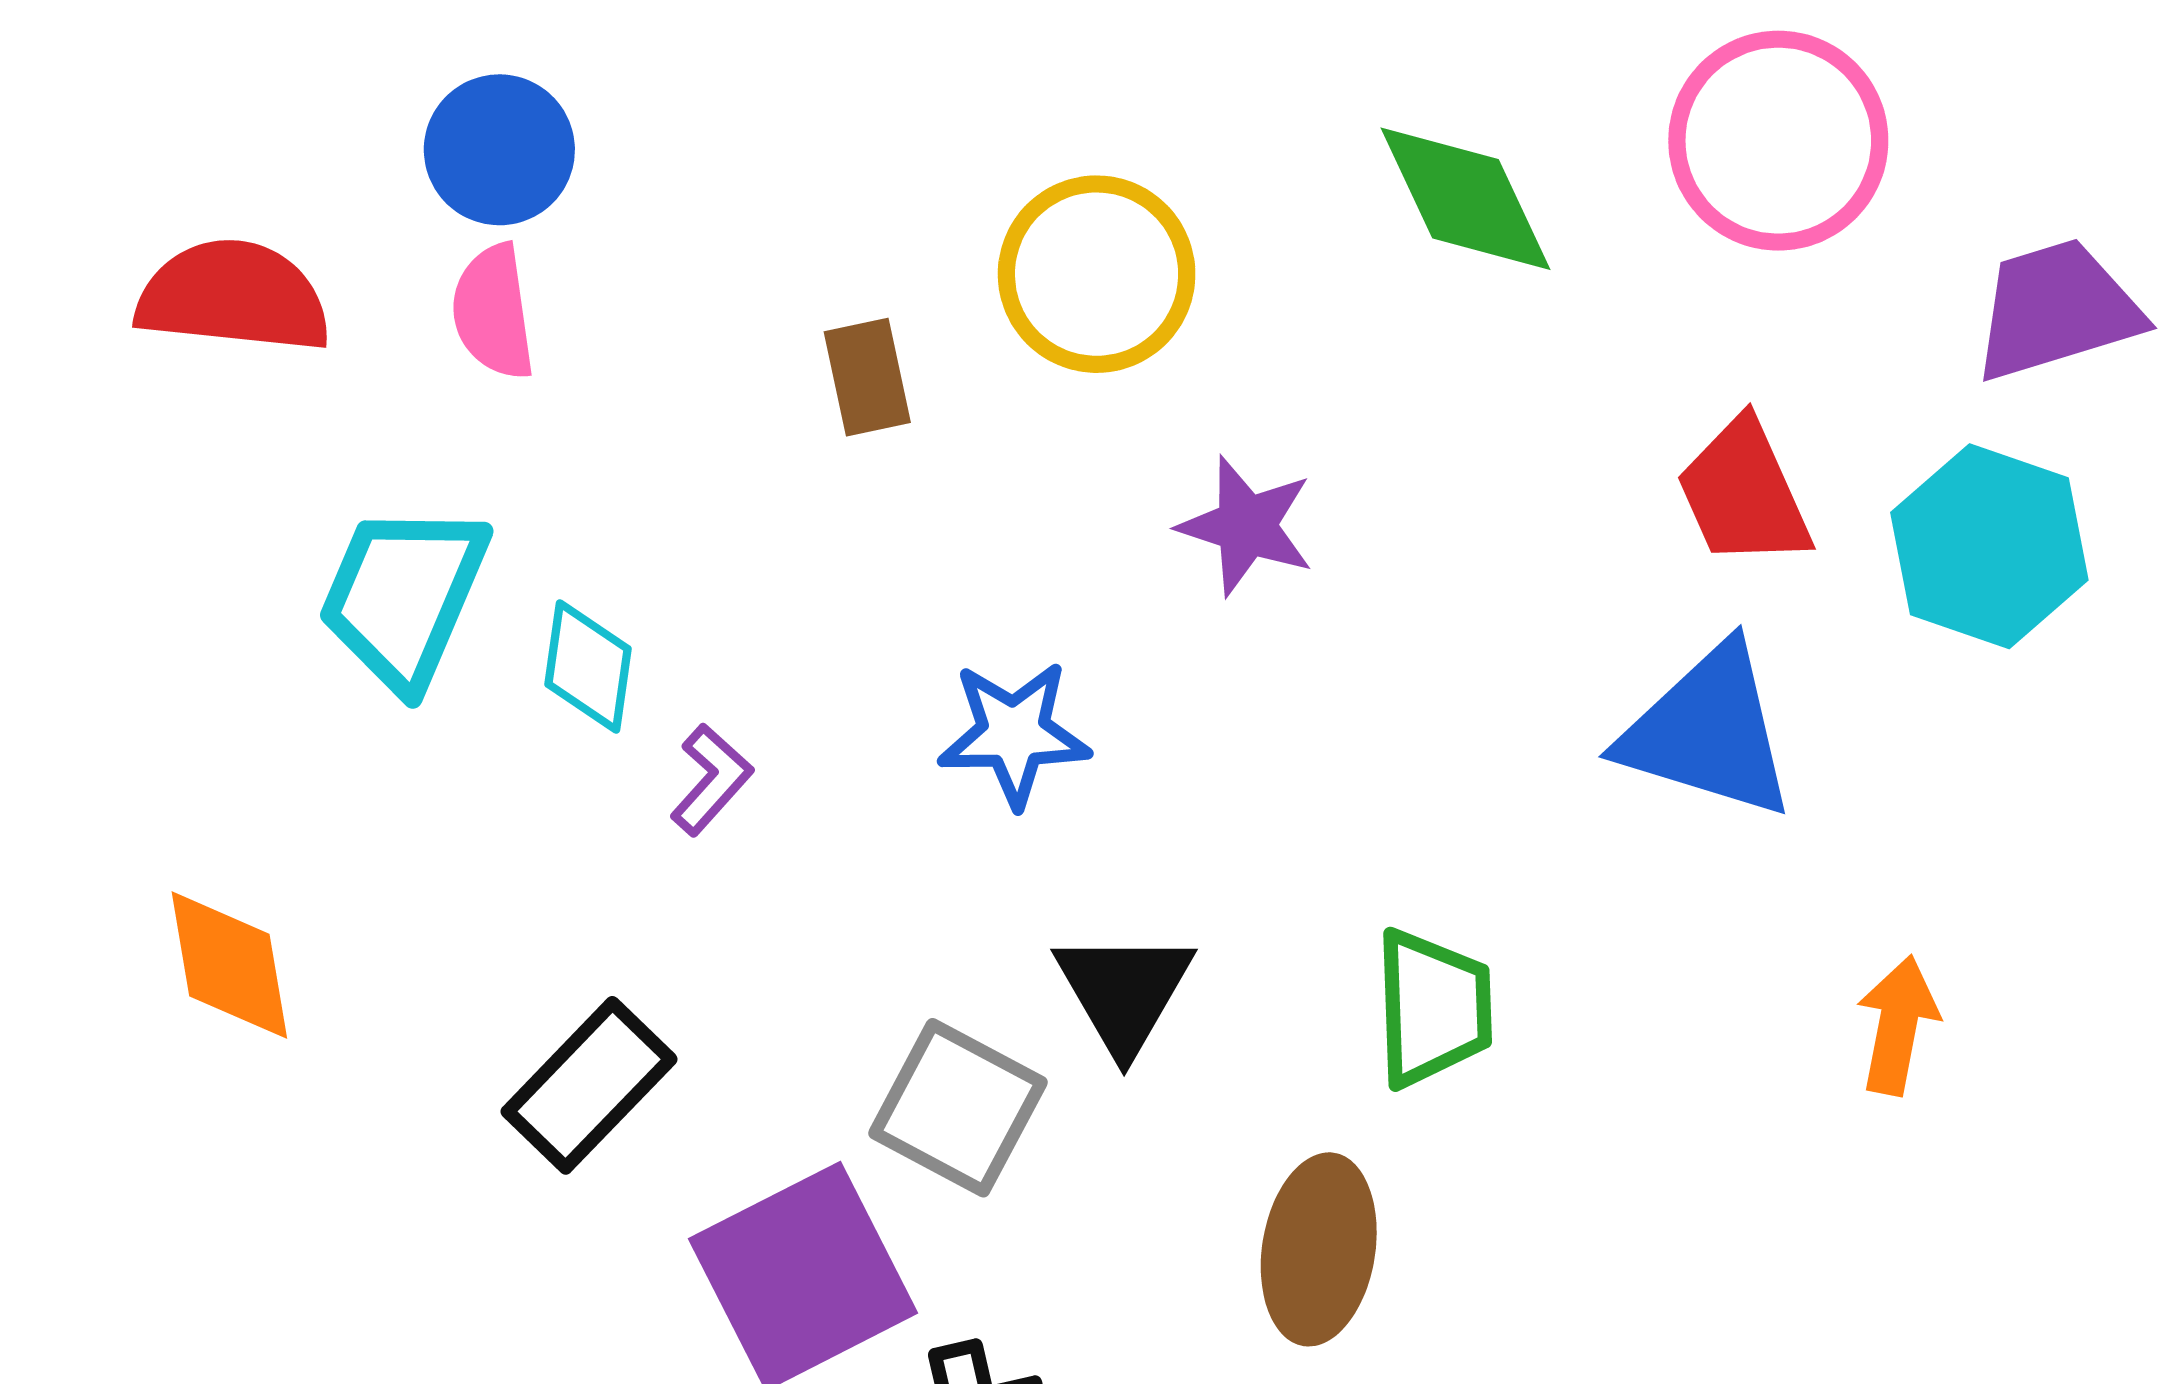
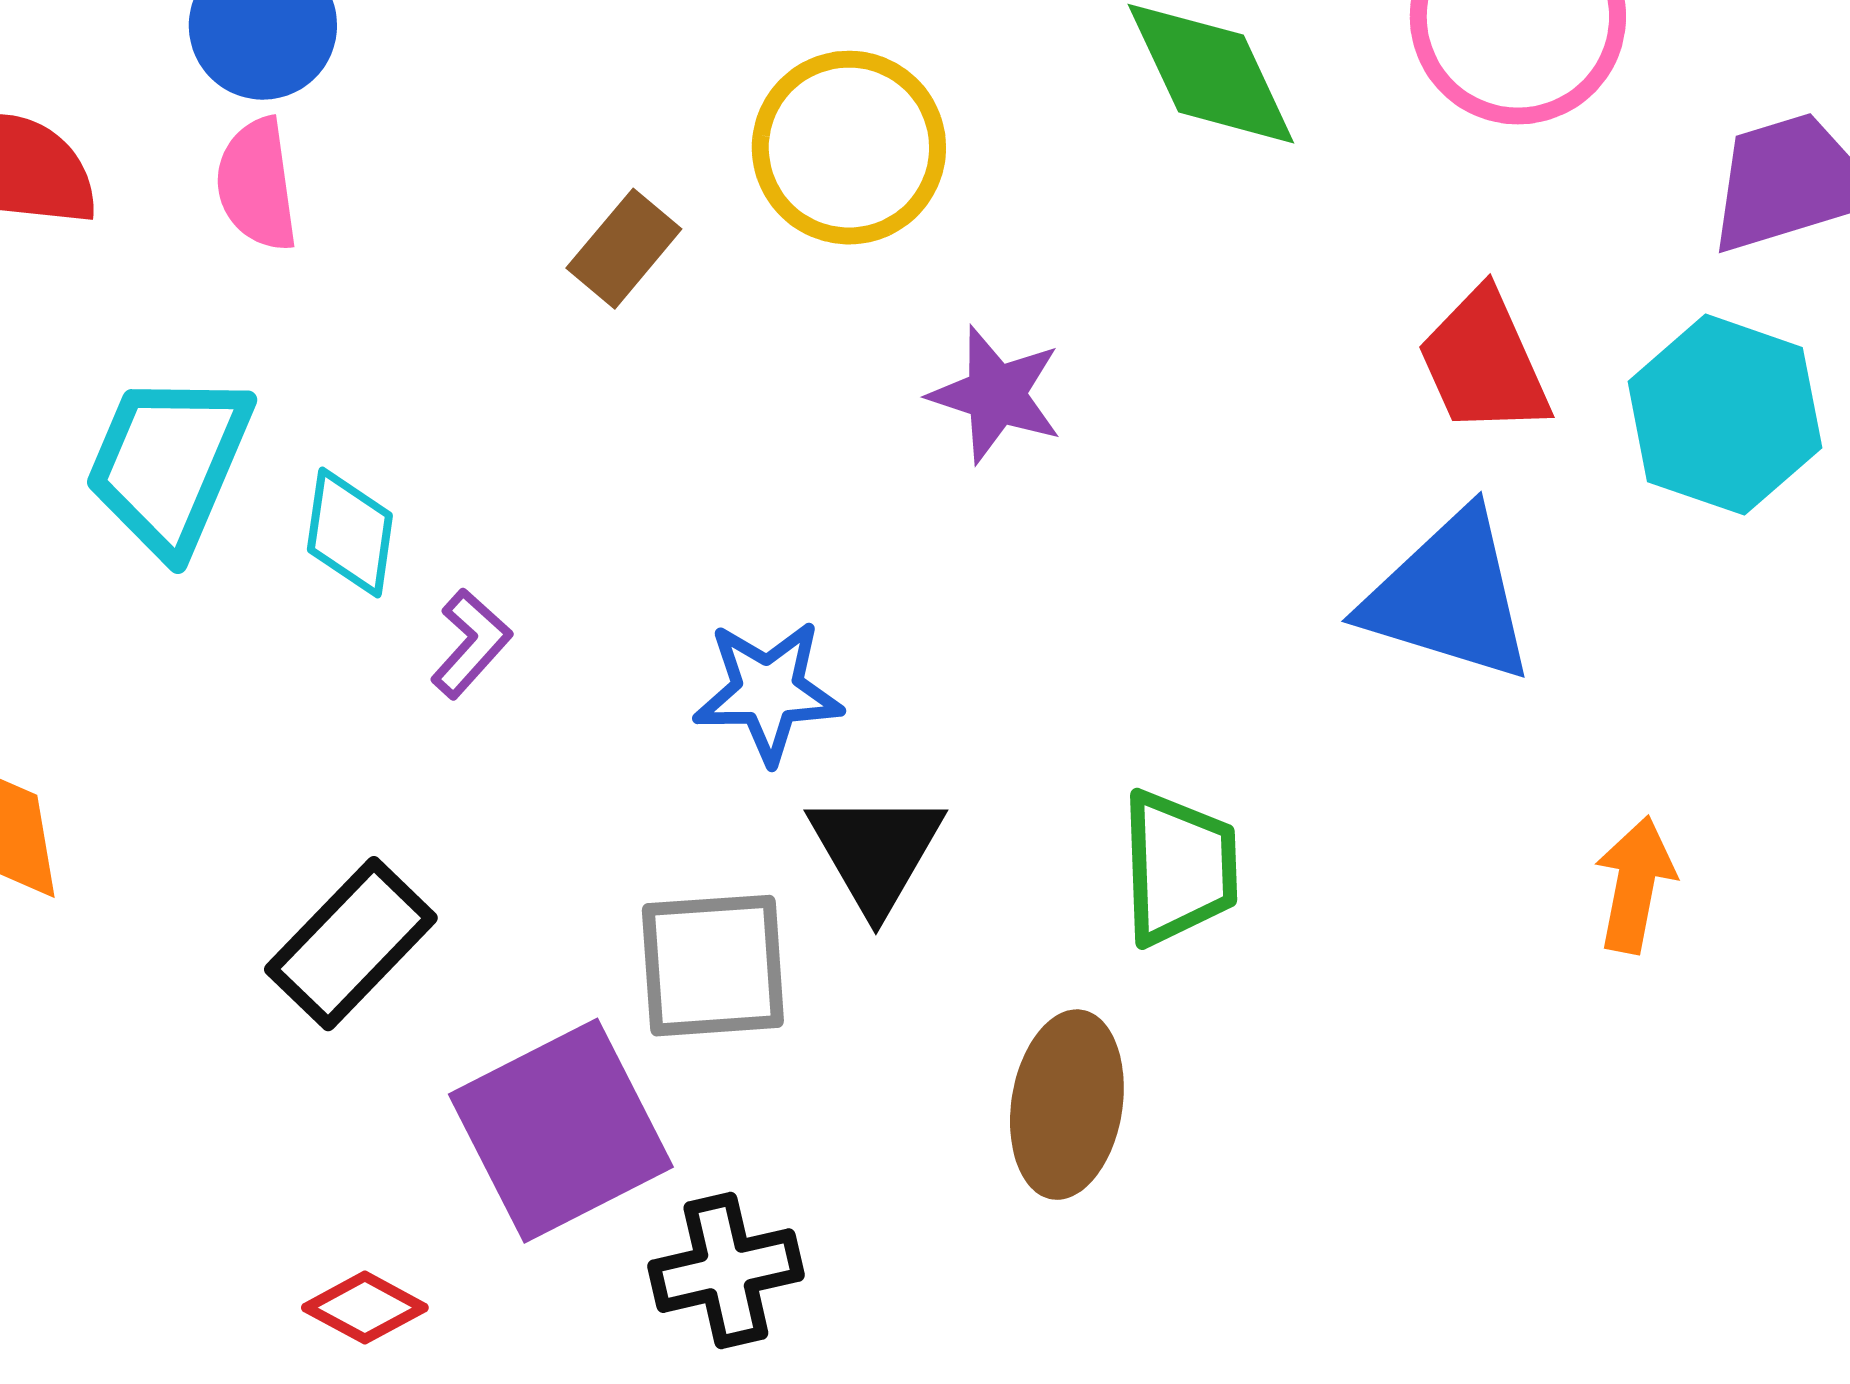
brown rectangle: (867, 377) -> (624, 249), turned 52
blue star: (1014, 734) -> (768, 692), moved
gray square: (958, 1108) -> (713, 966), turned -32

